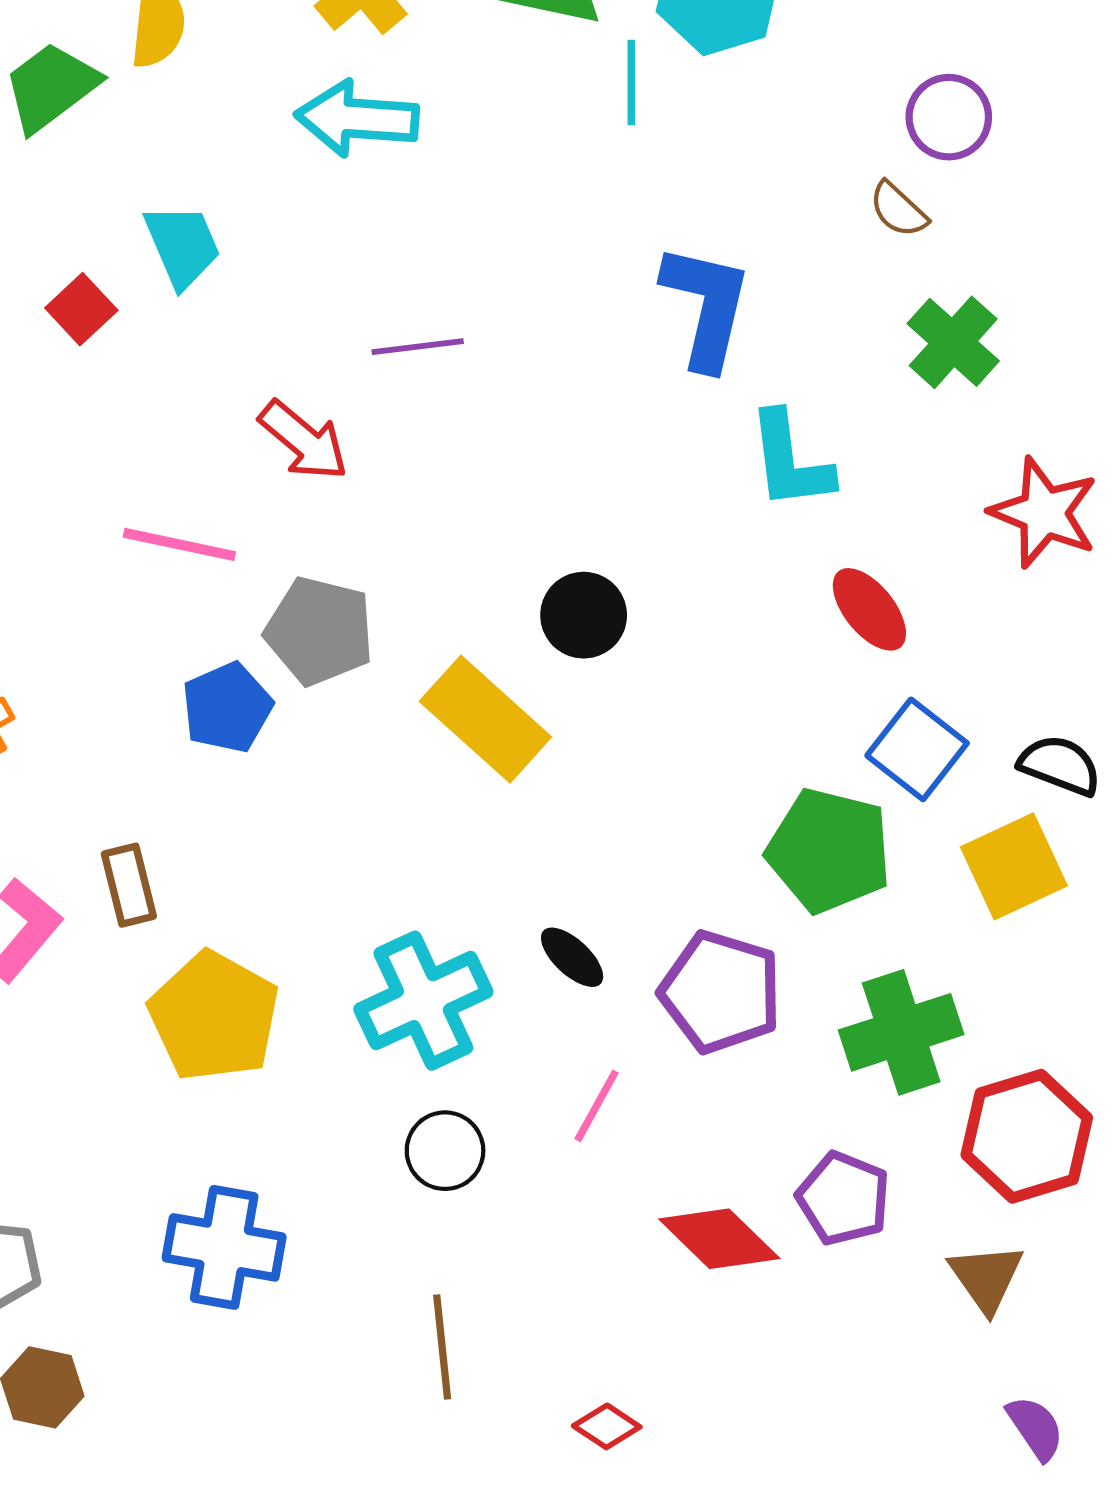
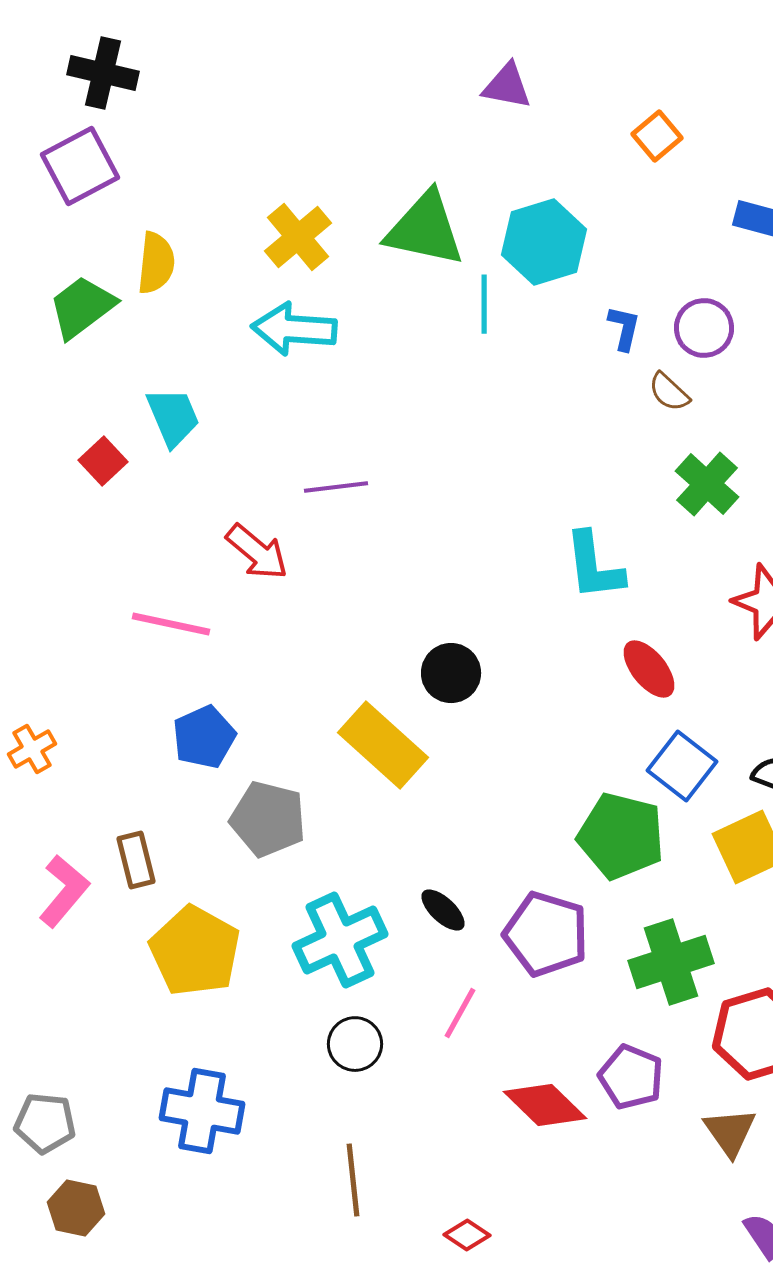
blue L-shape: (706, 306) -> (624, 328), moved, size x0.5
gray pentagon: (319, 631) -> (268, 819), moved

